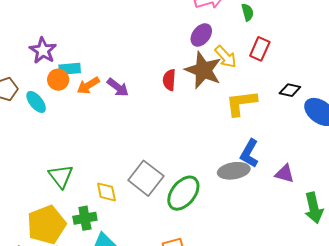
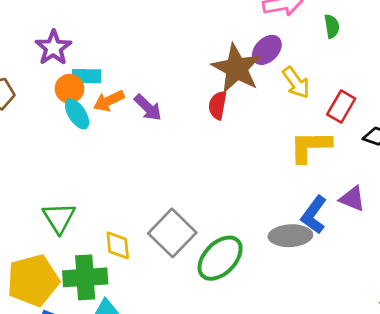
red rectangle: (260, 49) -> (341, 107), moved
brown star: (203, 70) -> (237, 68), moved
cyan ellipse: (36, 102) -> (77, 114), moved
purple triangle: (285, 174) -> (352, 199), moved
green cross: (85, 218) -> (85, 277), size x1.4

